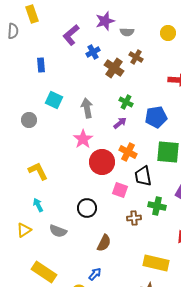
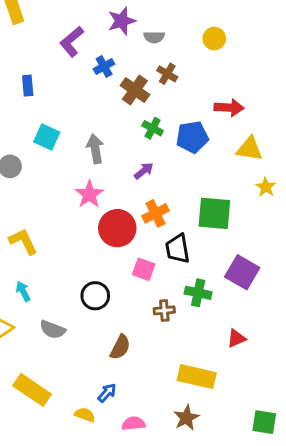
green cross: (126, 102) -> (153, 128), moved
blue pentagon: (156, 117) -> (192, 137), moved
orange cross: (128, 152) -> (155, 213), turned 36

